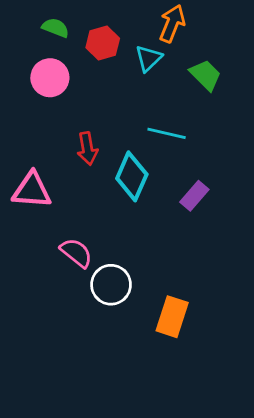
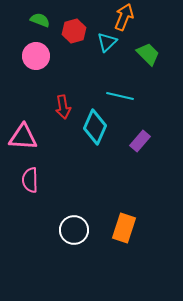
pink semicircle: (76, 253) -> (30, 180), moved, turned -130
white circle: (111, 285) -> (74, 230), moved

